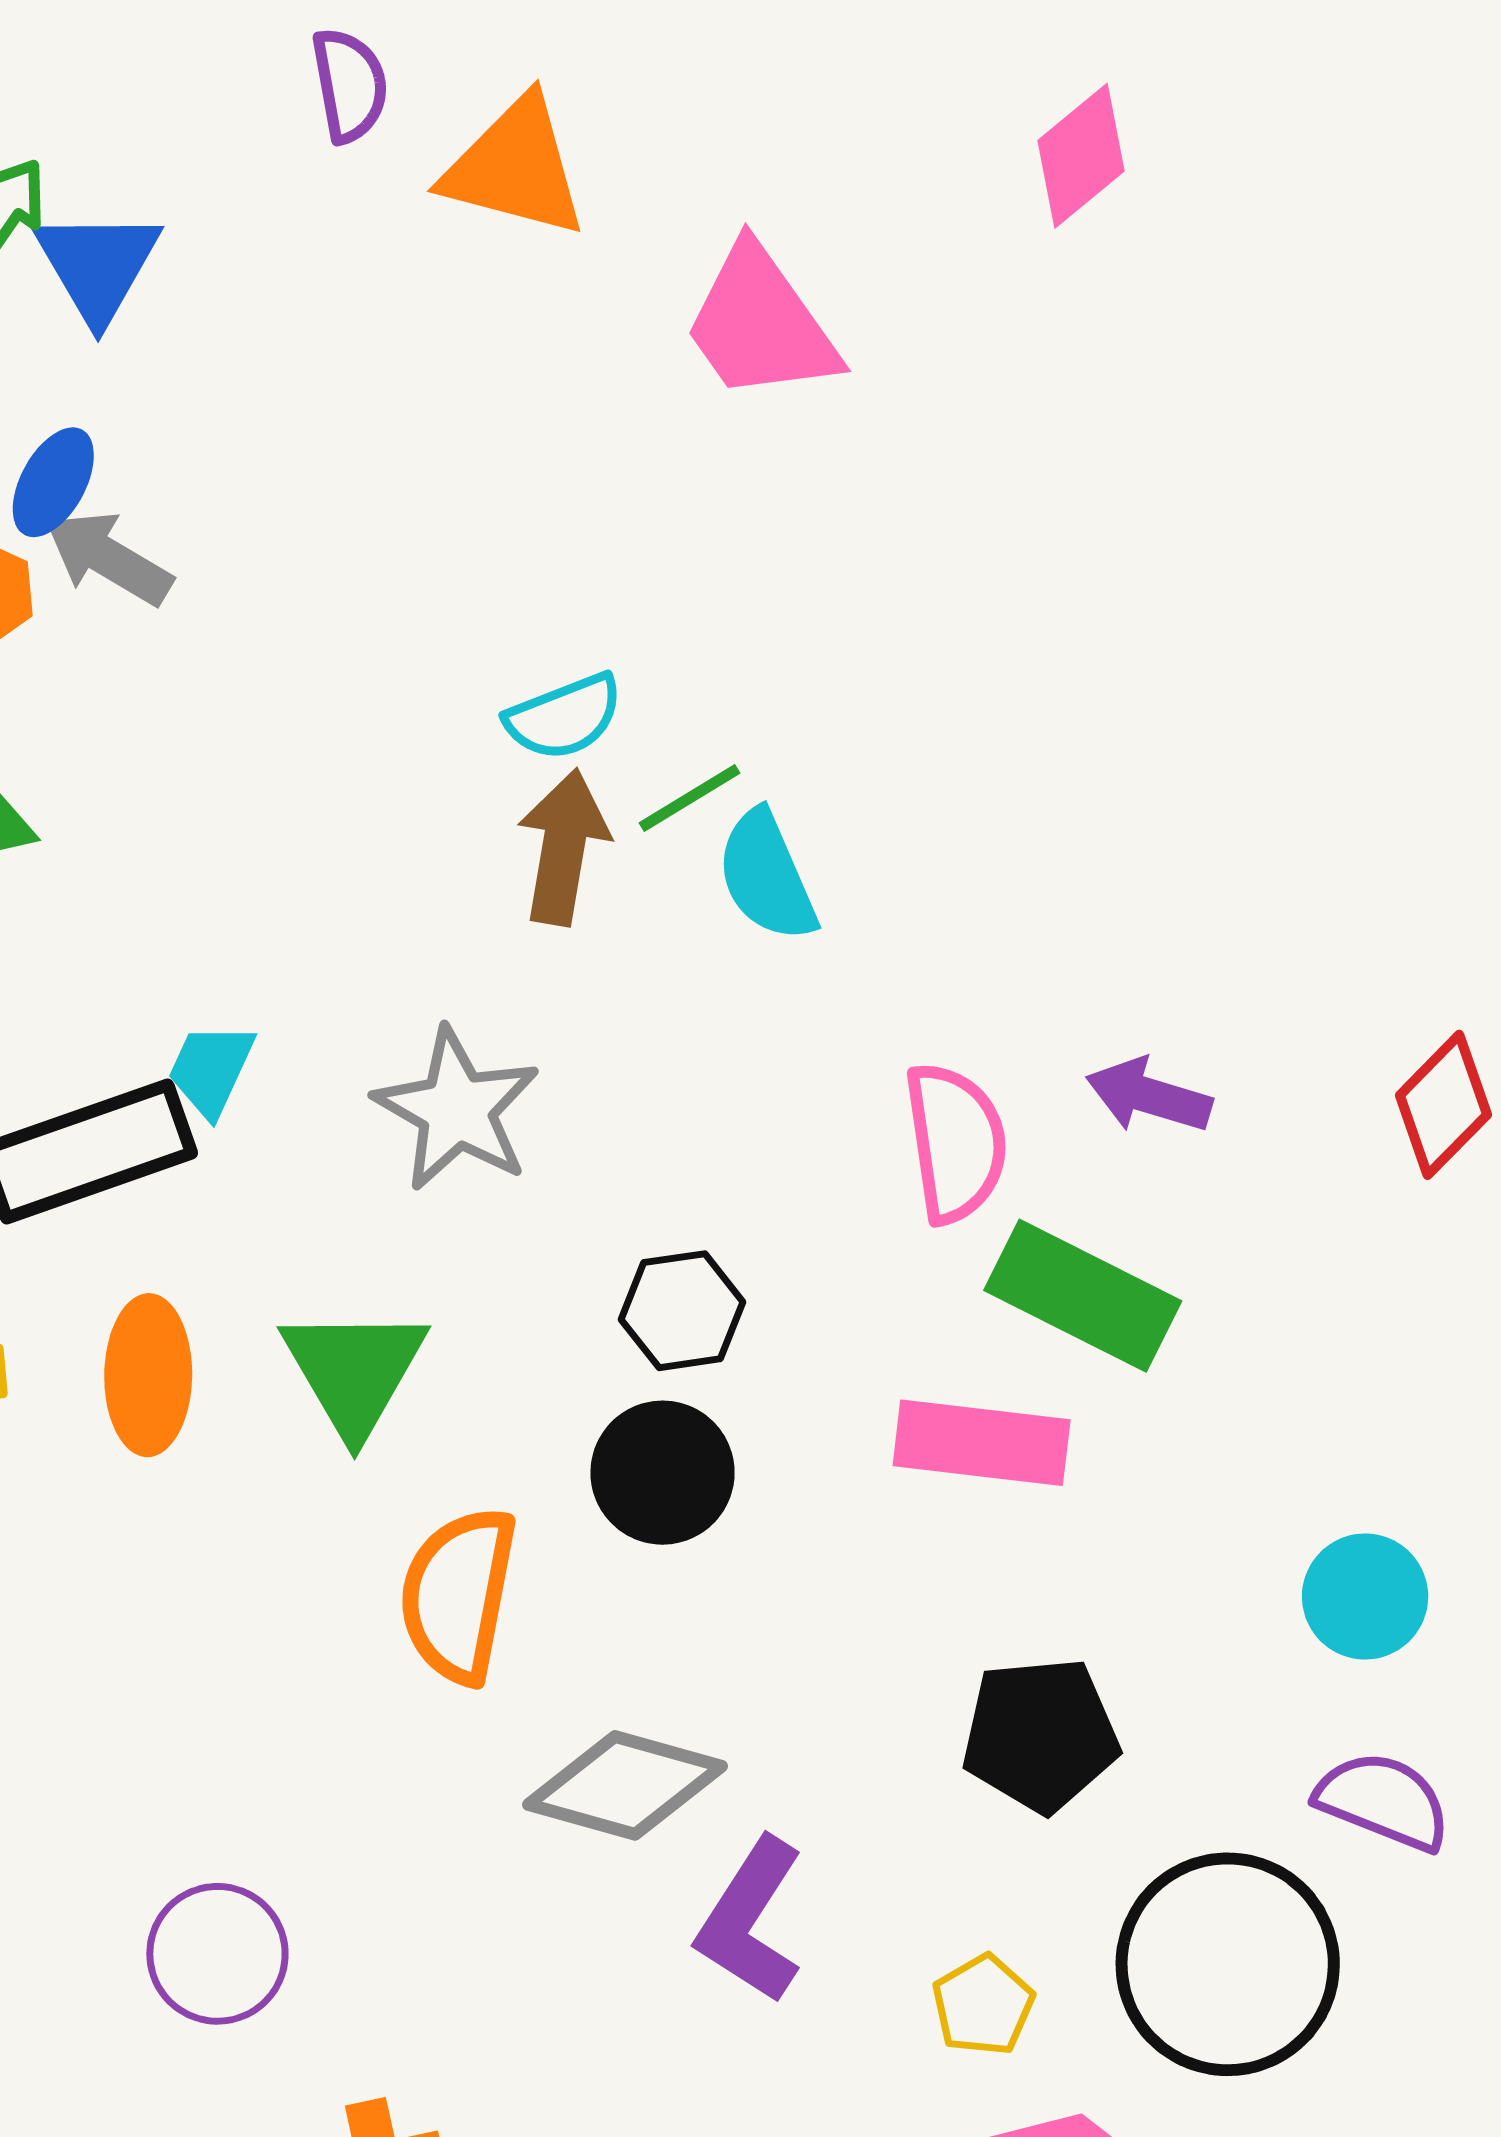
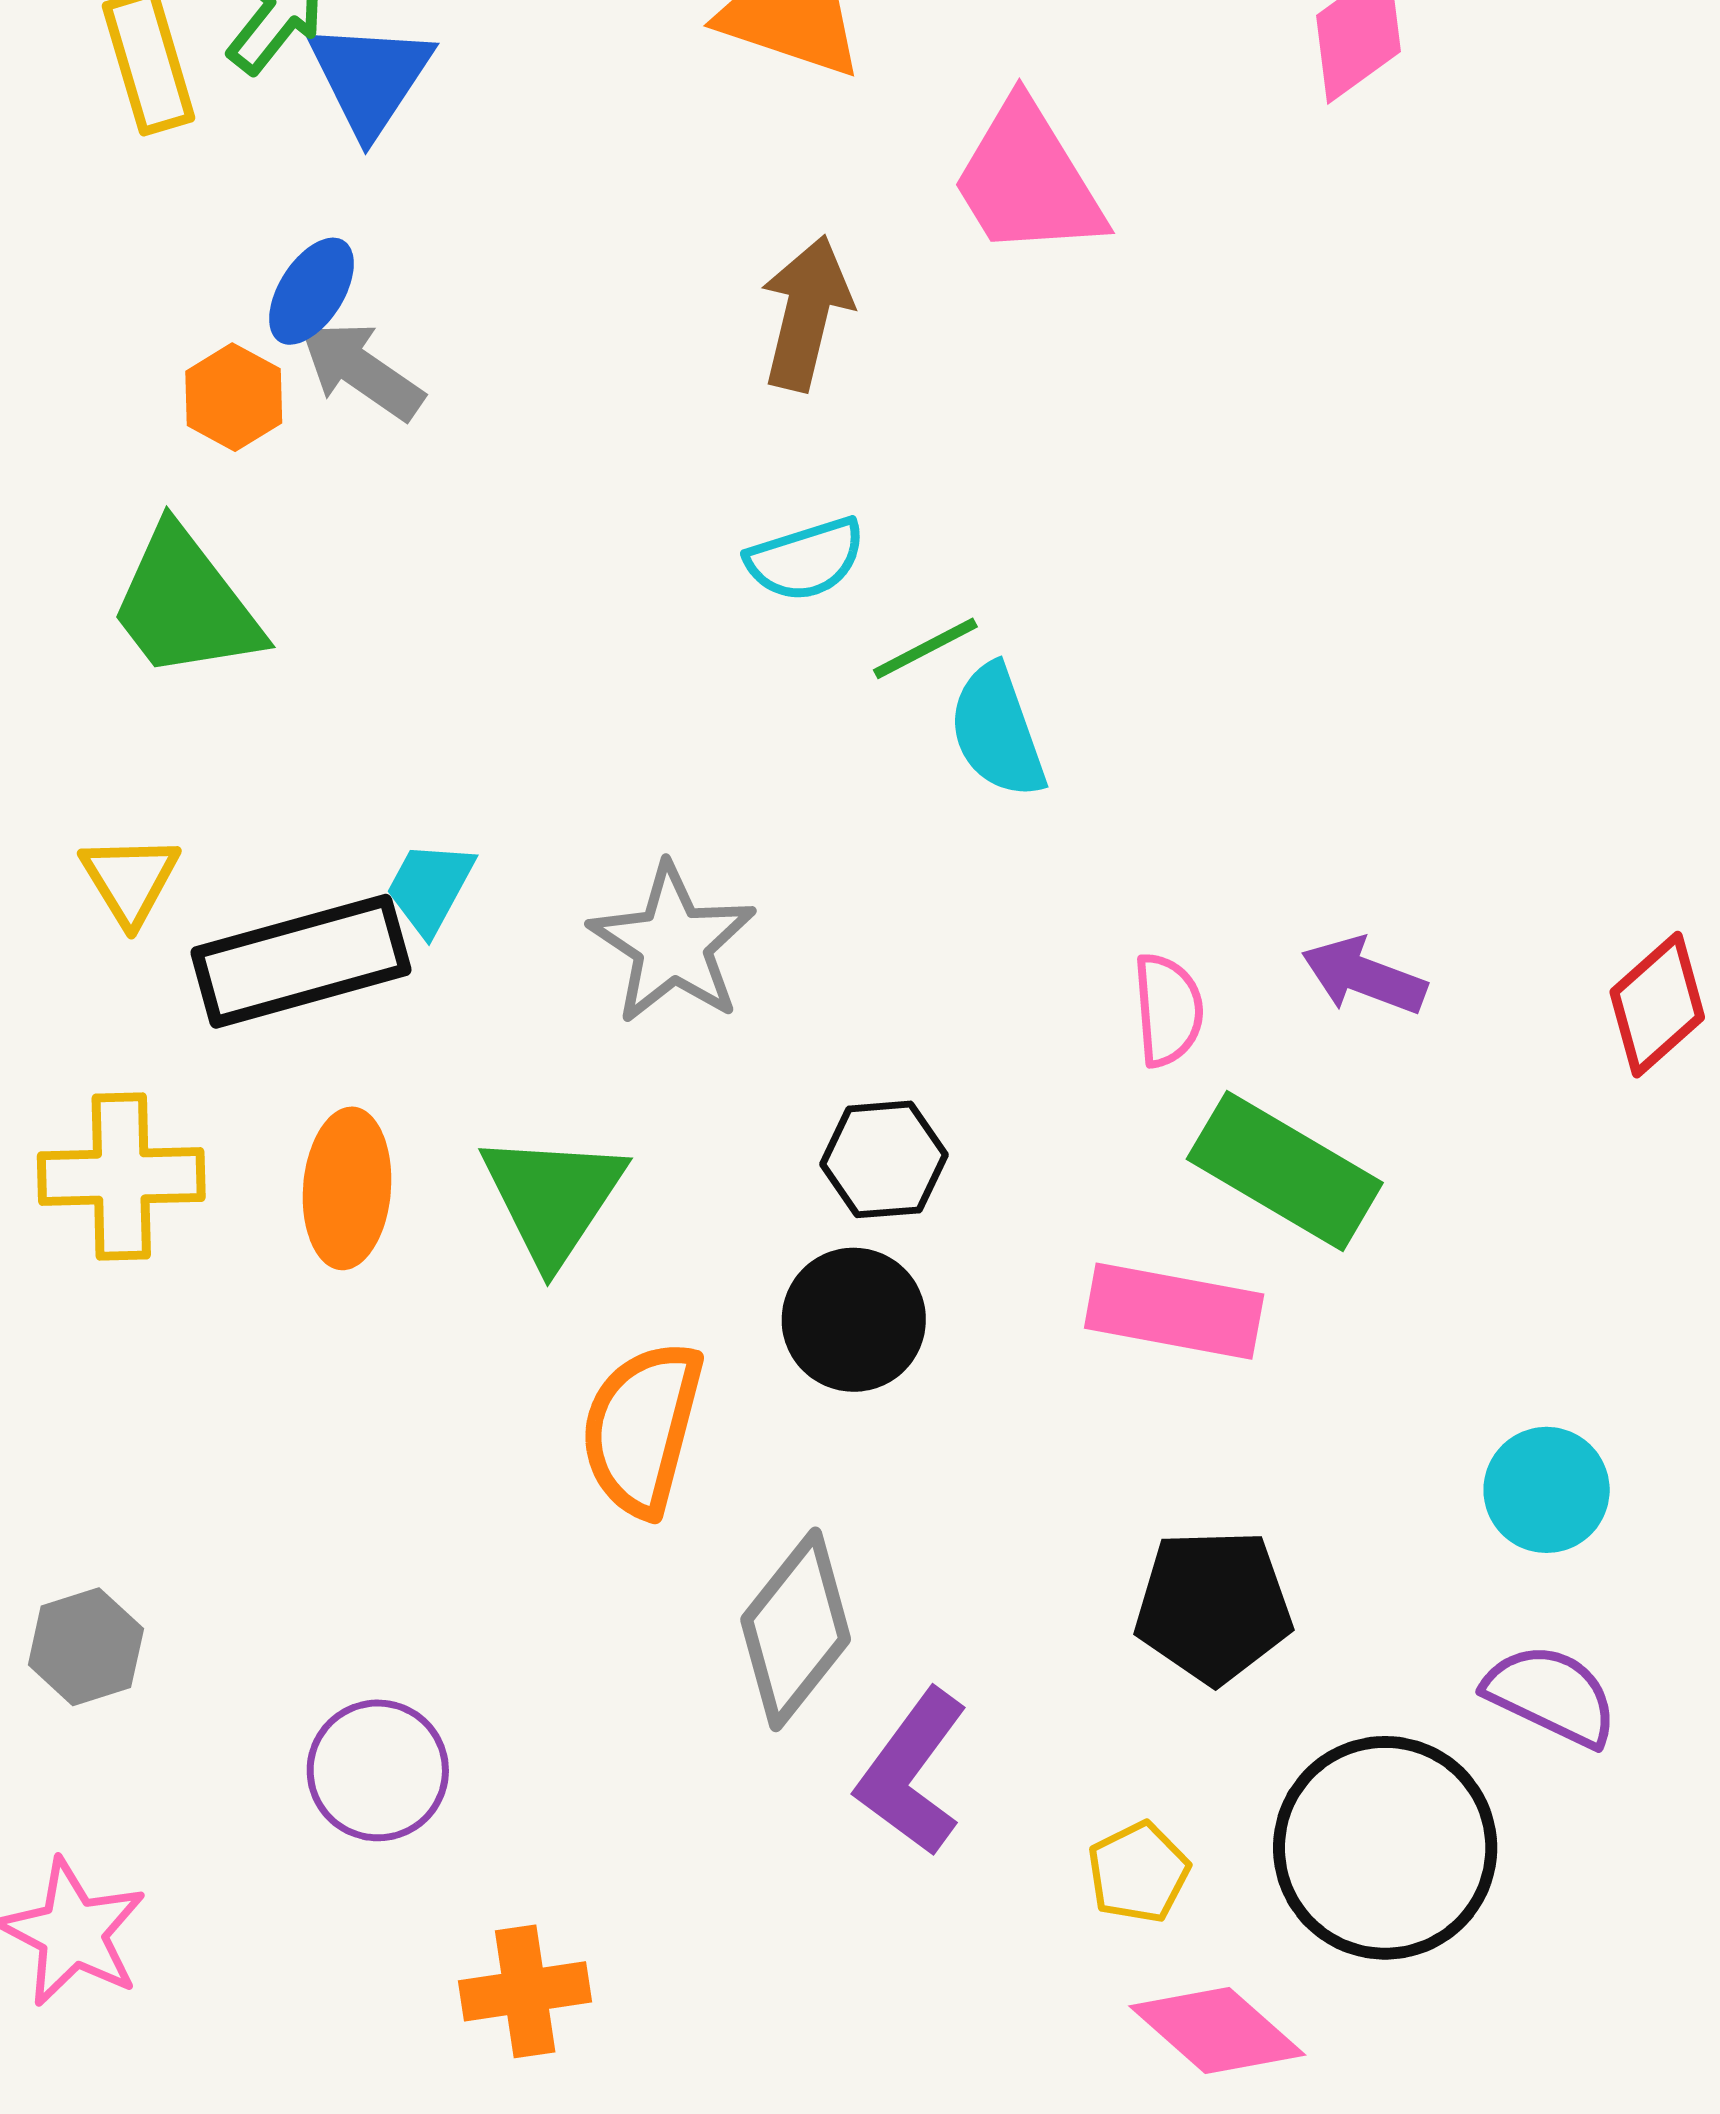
brown arrow: (563, 847) -> (806, 313), moved
pink semicircle: (956, 1143) -> (1168, 1010), size x0.7
gray diamond: (625, 1785) -> (796, 1629), turned -71

